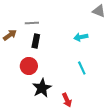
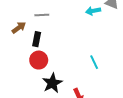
cyan arrow: (81, 37) -> (93, 11), moved
black rectangle: (36, 41) -> (37, 39), moved

